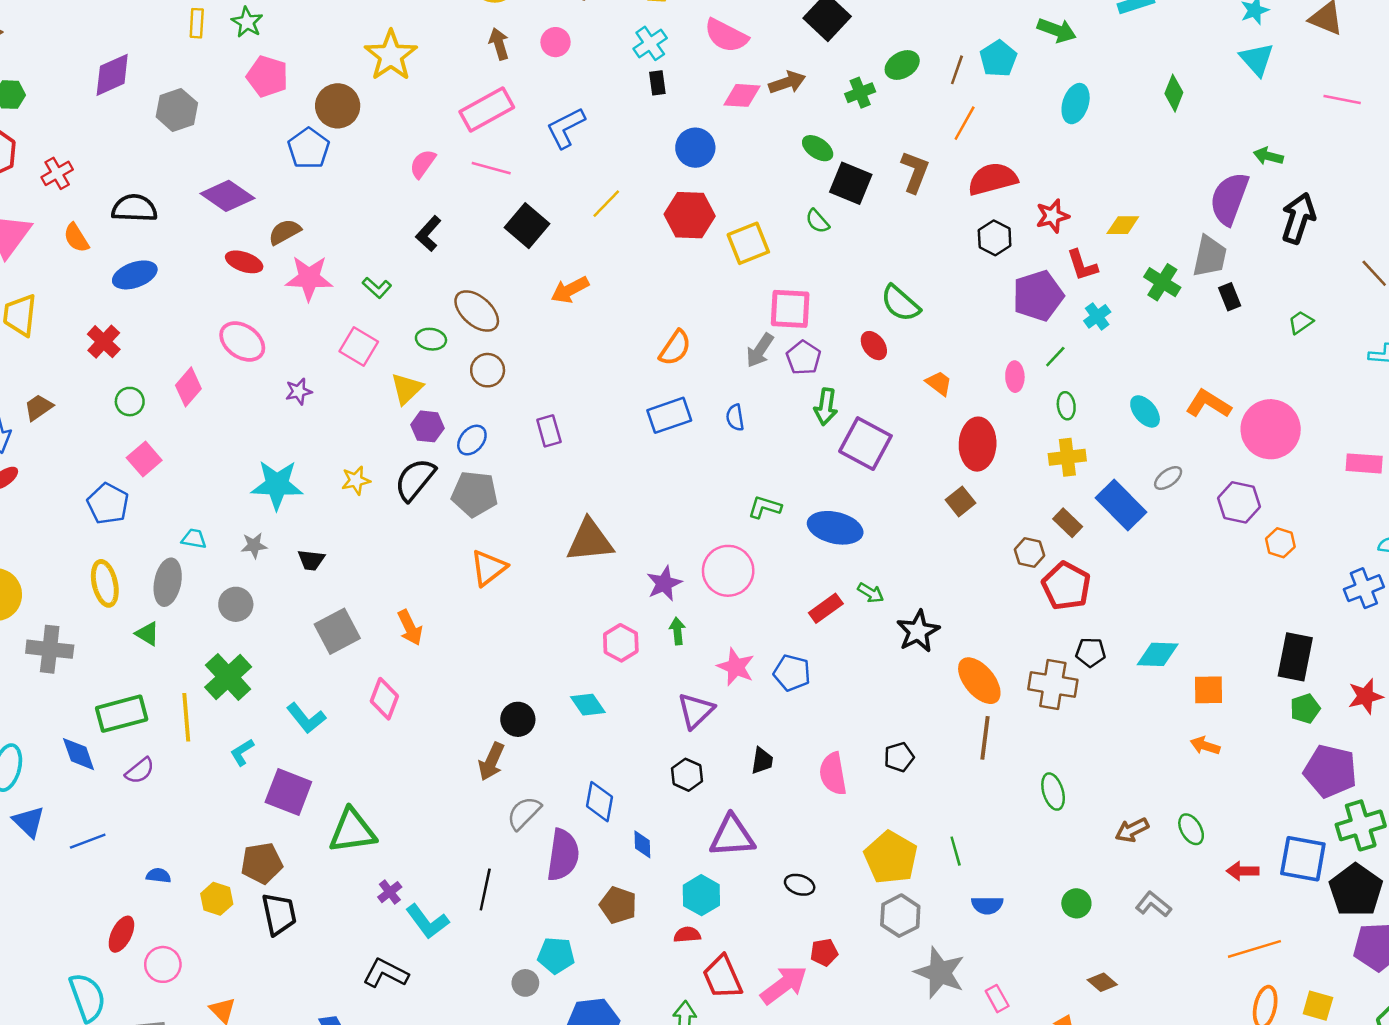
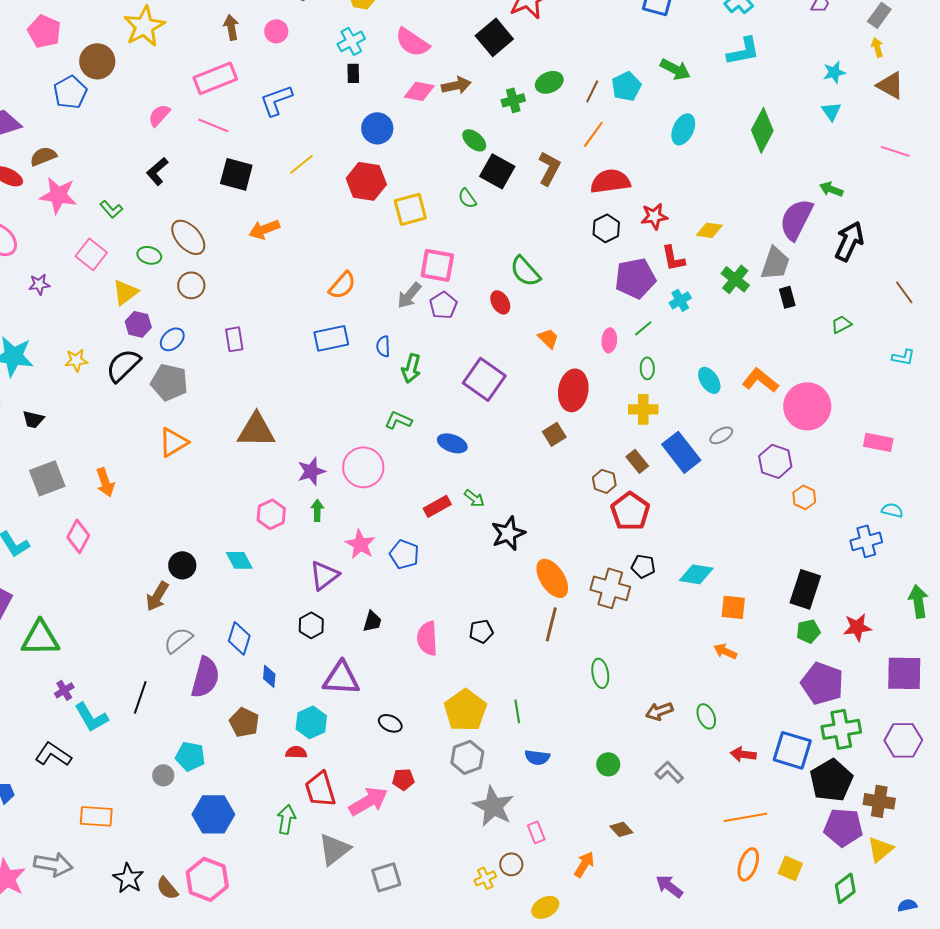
cyan triangle: (1257, 59) -> (831, 111), size x0.7
green diamond: (1174, 93) -> (762, 130), size x1.5
black square: (527, 226) -> (236, 174), turned -32
green arrow: (826, 407) -> (411, 368), moved
blue ellipse: (835, 528) -> (452, 443), size x0.7

